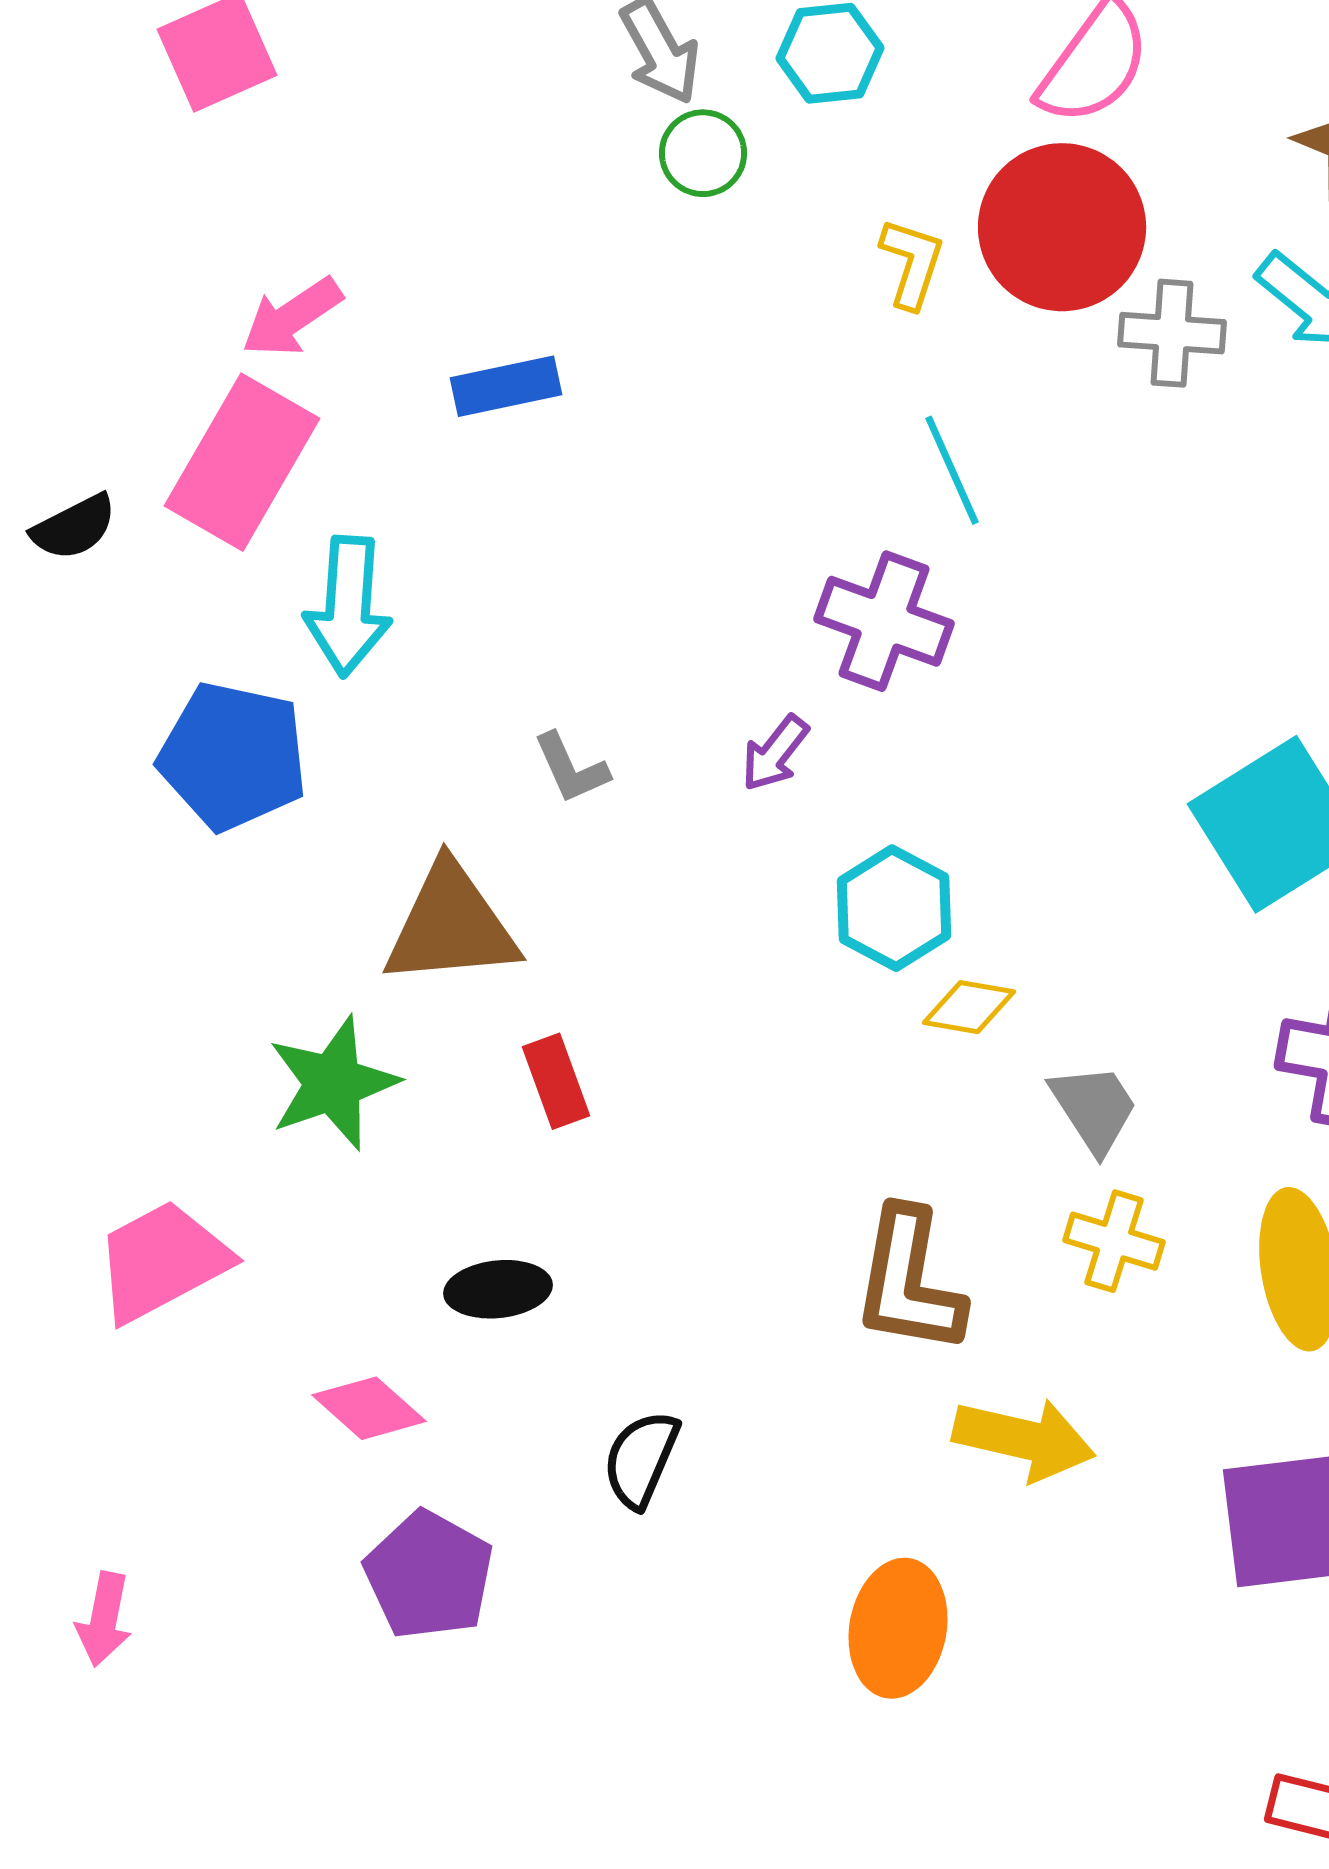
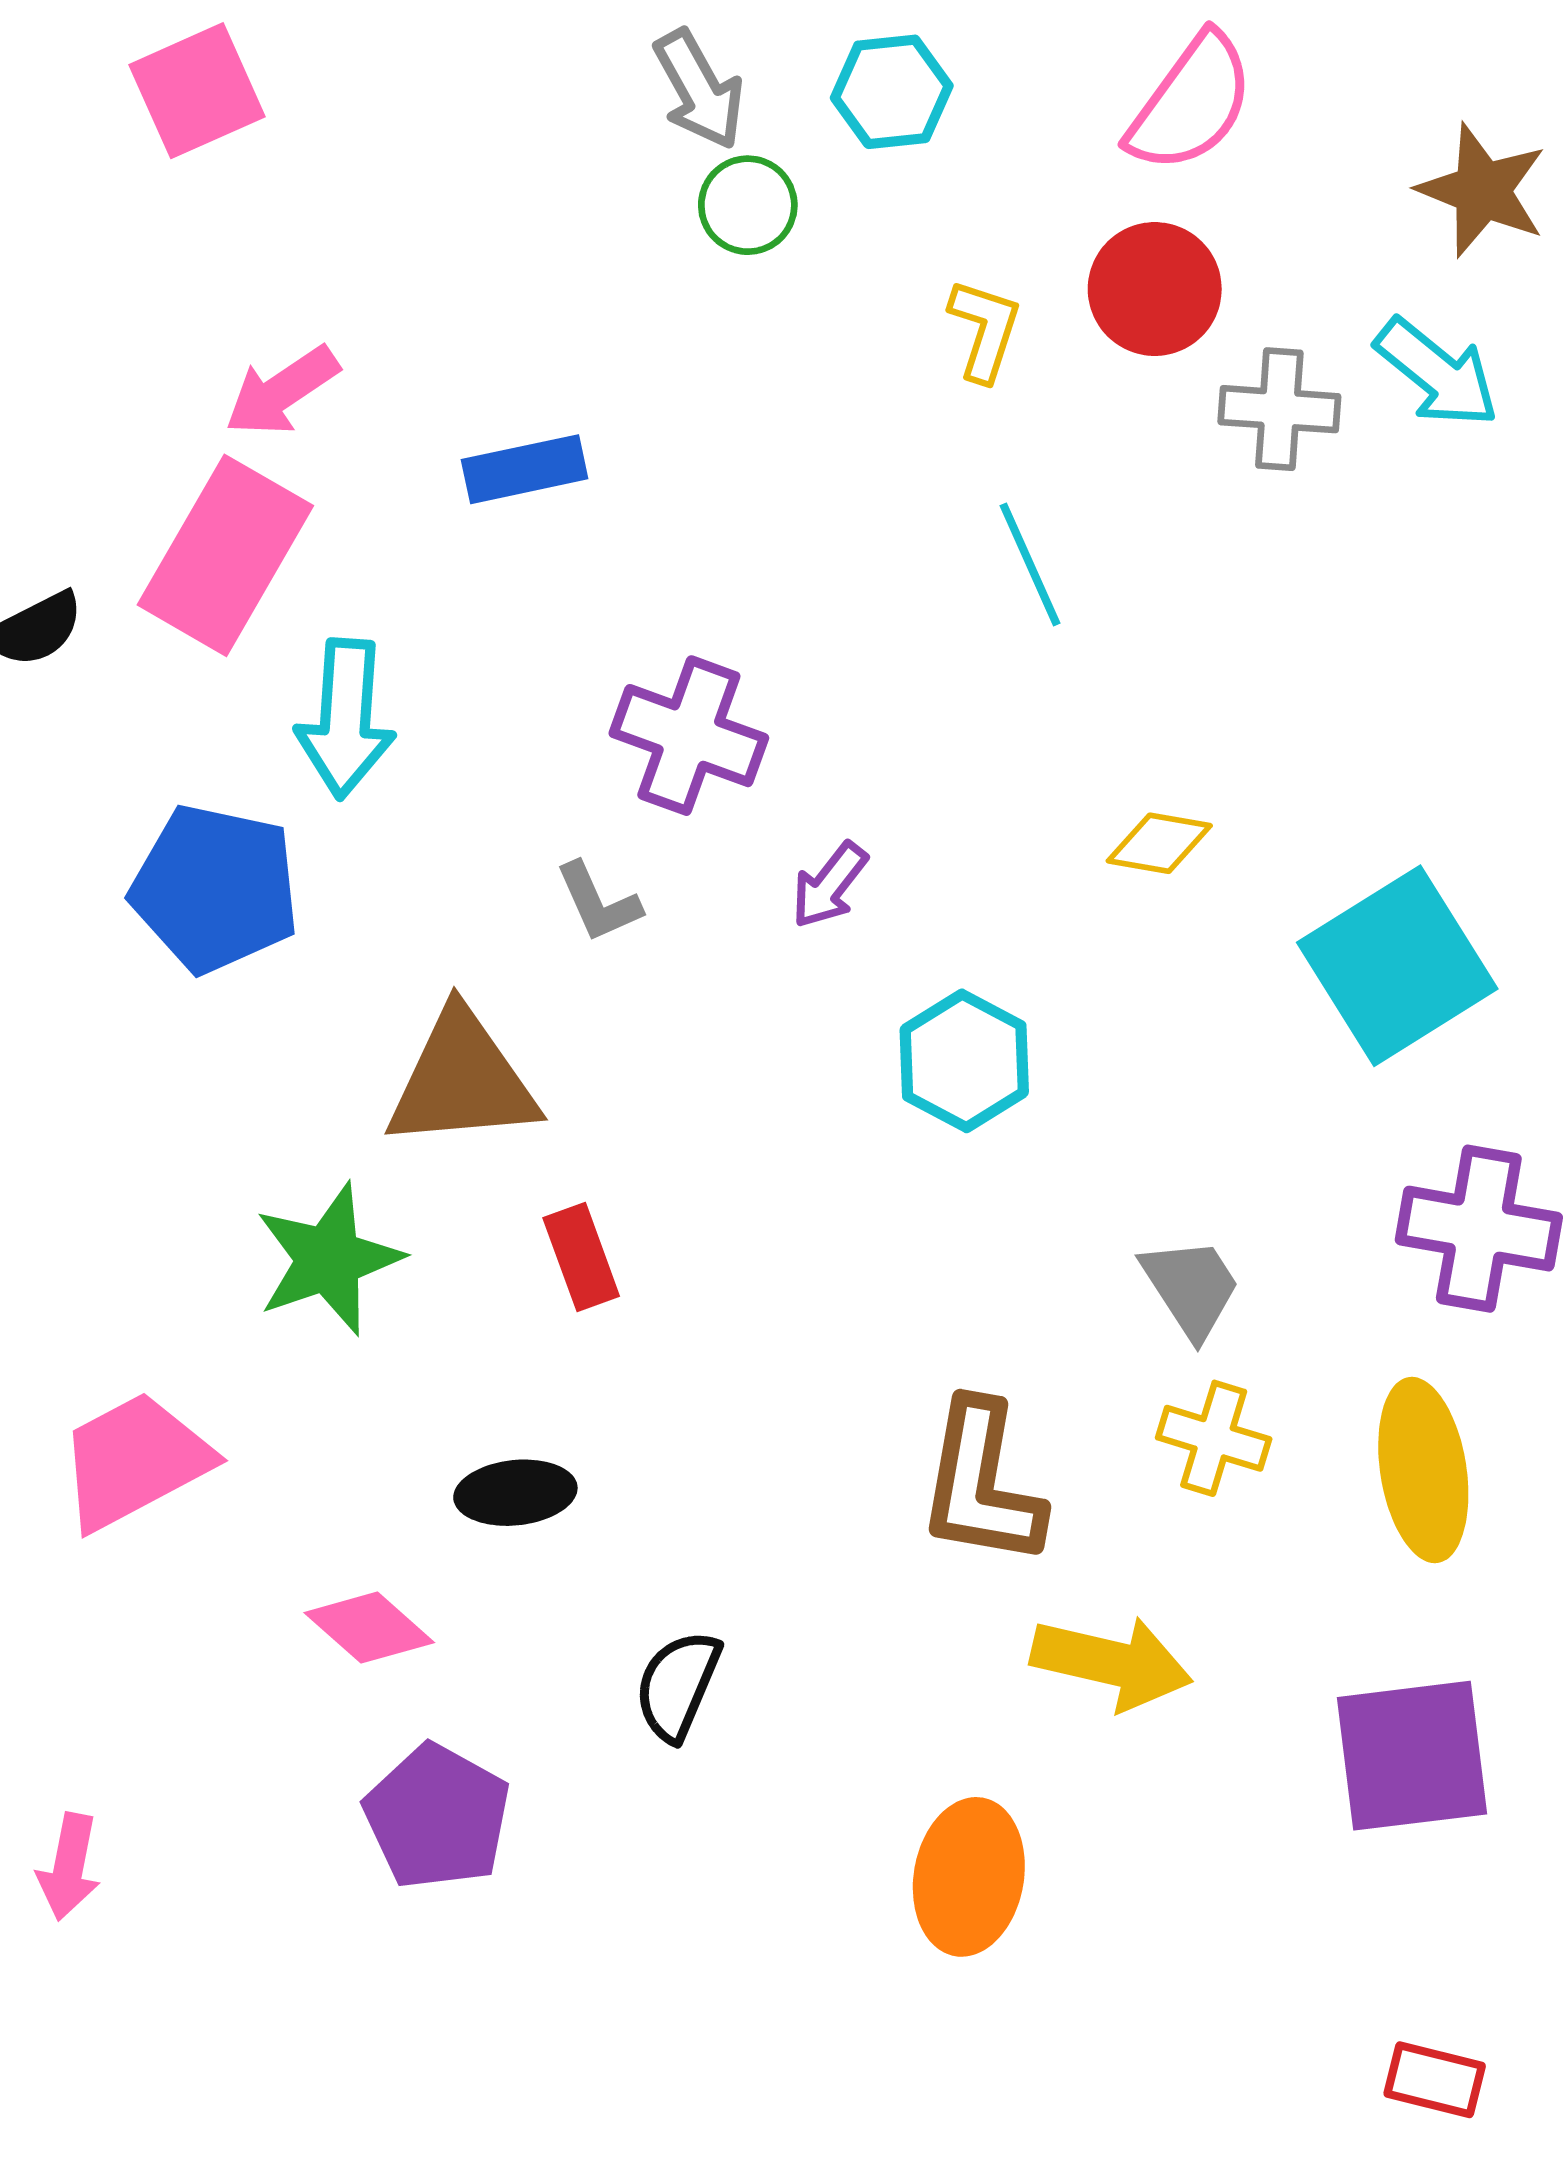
red circle: (1062, 227) -> (1155, 289), size x0.7
purple cross: (884, 621) -> (689, 736), moved
yellow diamond: (969, 1007) -> (1159, 843), moved

